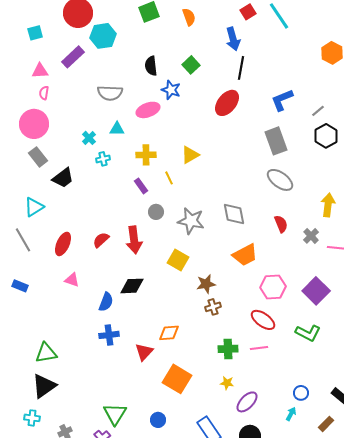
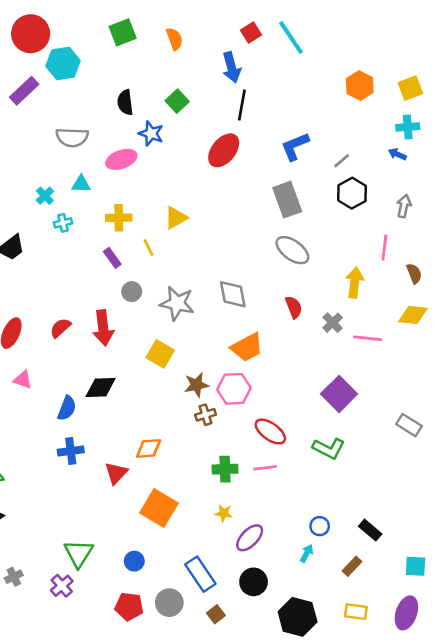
pink hexagon: (273, 287) -> (234, 389), moved

